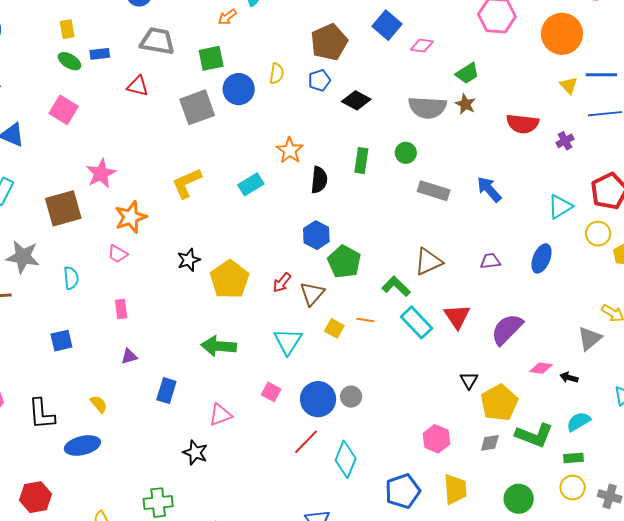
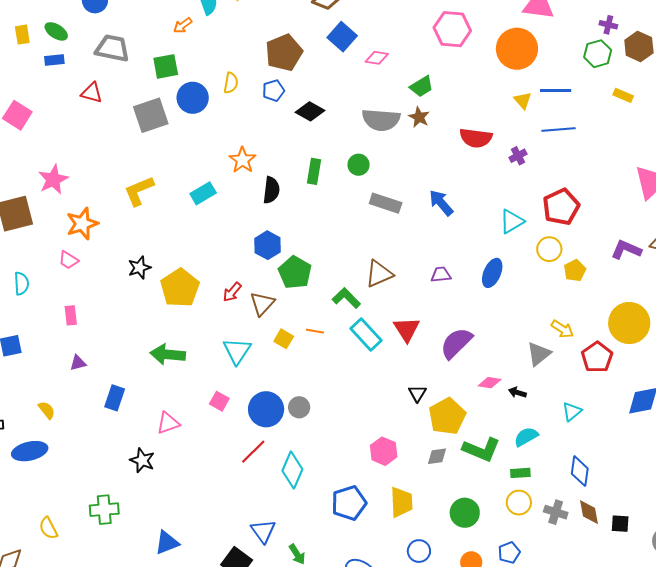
green ellipse: (70, 61) -> (56, 31), moved

